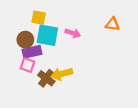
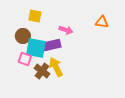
cyan square: (47, 35) -> (36, 48), moved
purple rectangle: (32, 52) -> (52, 45), moved
yellow arrow: (62, 74) -> (56, 67), turned 78

